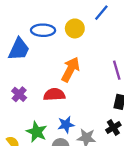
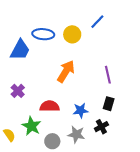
red semicircle: (54, 95) -> (50, 106), moved
blue star: (66, 125) -> (81, 110), moved

